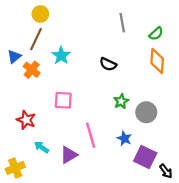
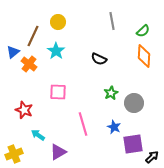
yellow circle: (40, 14) -> (58, 22), moved
purple triangle: (69, 155) -> (58, 152), moved
purple square: (145, 157) -> (133, 144), turned -35
black arrow: (166, 171) -> (152, 157), turned -96

